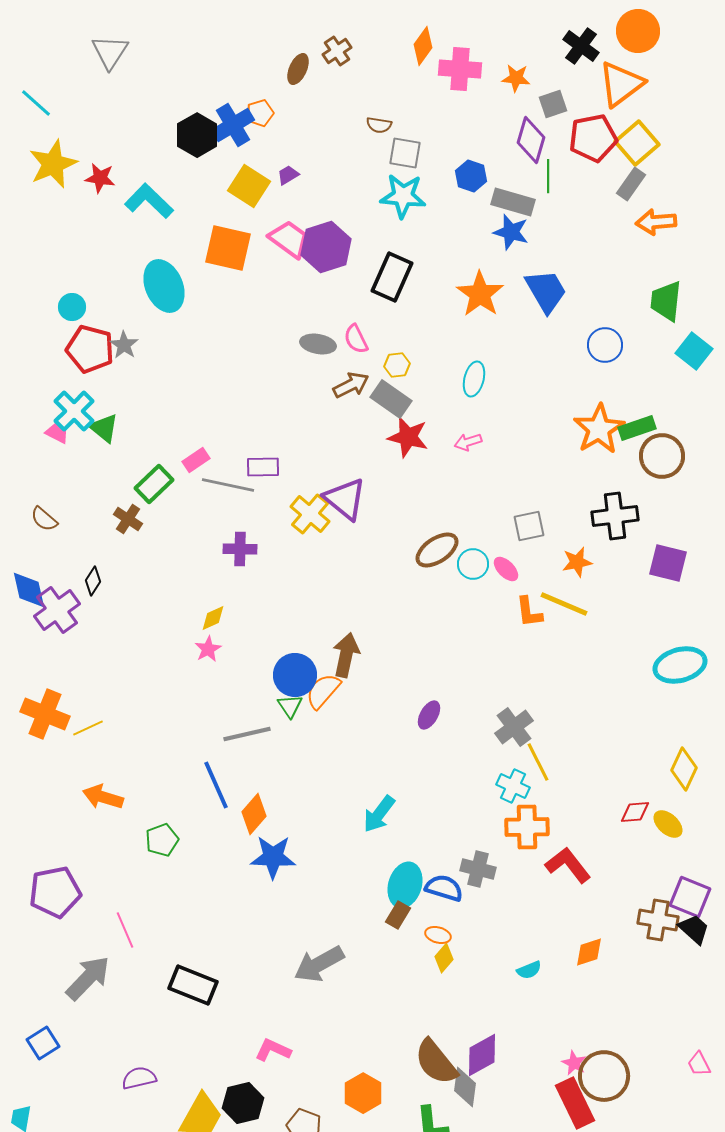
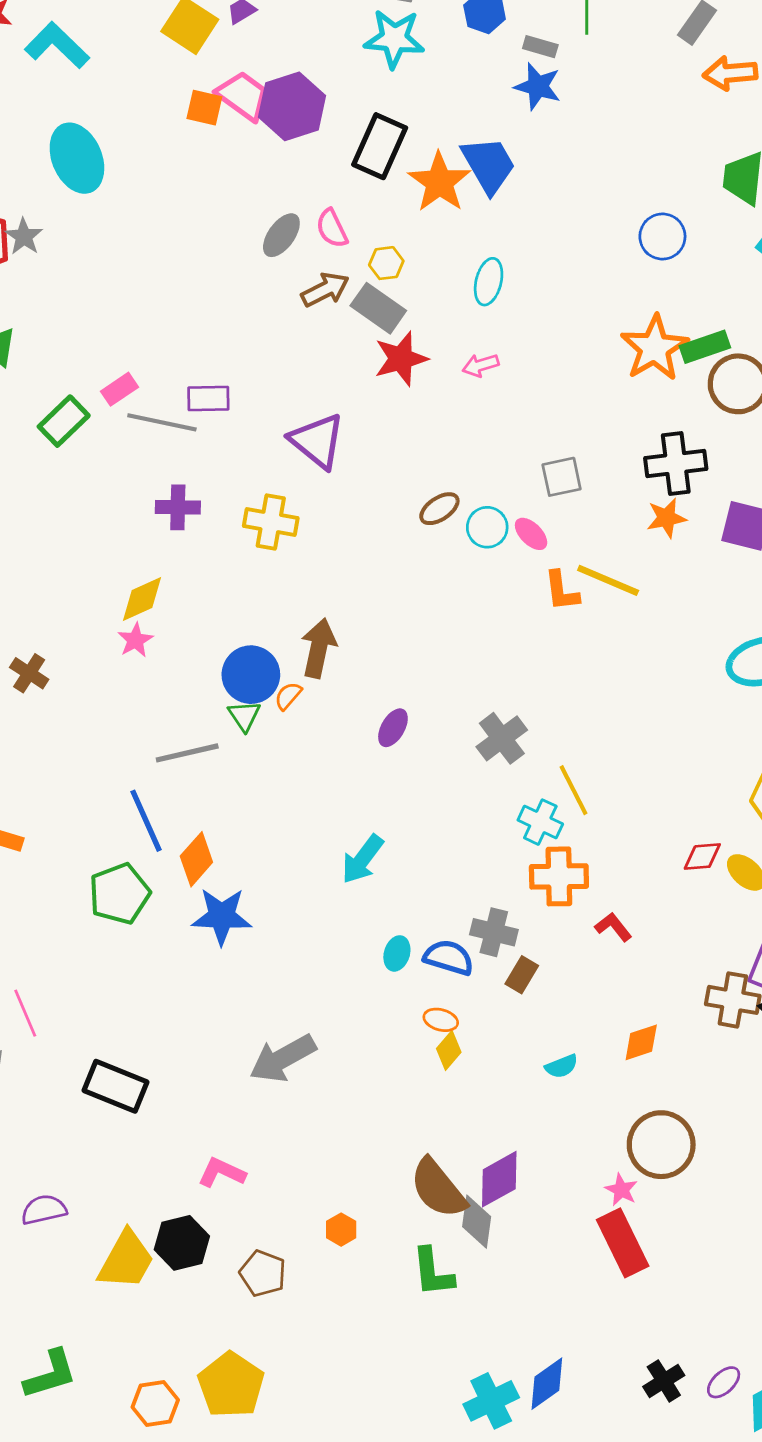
gray rectangle: (513, 202) -> (540, 47), size x0.6
orange square: (228, 248) -> (204, 108), moved, size x0.6
blue trapezoid: (546, 291) -> (489, 165), moved
orange star: (480, 294) -> (439, 182), moved
gray ellipse: (318, 344) -> (281, 235), turned -64
red star: (408, 437) -> (401, 359), turned -30
yellow cross: (310, 514) -> (271, 522), moved, turned -30
brown cross: (128, 519) -> (29, 673), moved
brown ellipse: (437, 550) -> (439, 509), size x0.7
orange star: (577, 562) -> (666, 518), moved
yellow diamond: (213, 618) -> (142, 599), size x1.4
orange semicircle: (323, 691) -> (288, 696), size x0.6
purple ellipse: (429, 715) -> (393, 728), moved
gray cross: (514, 727) -> (502, 738), moved
green pentagon: (162, 840) -> (119, 894), moved, size x1.4
red L-shape: (568, 865) -> (613, 927), size x0.6
cyan ellipse: (405, 885) -> (397, 953), size x0.6
brown rectangle: (398, 915) -> (522, 975), moved
brown circle: (604, 1076) -> (661, 1145), moved
orange hexagon: (363, 1093) -> (341, 1230), size x0.6

